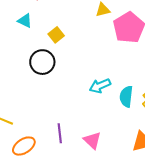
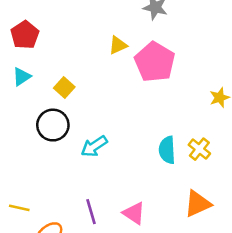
cyan triangle: (25, 21) -> (22, 77), turned -49
cyan arrow: (100, 86) -> (94, 146), moved

